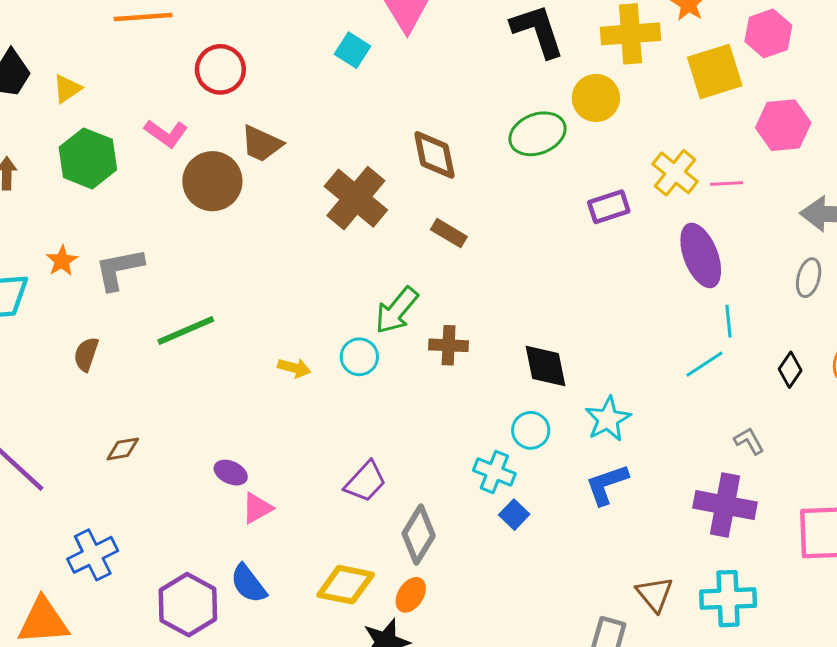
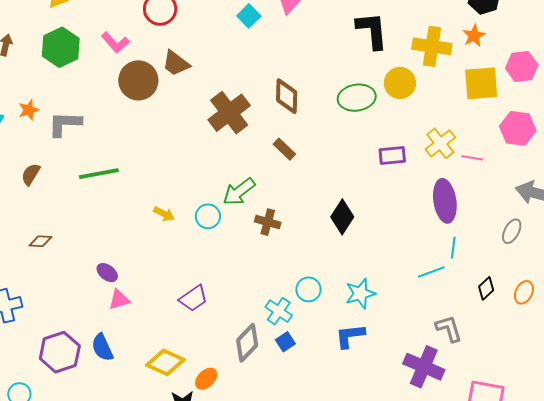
black diamond: (546, 366) -> (342, 217), moved, turned 32
gray L-shape: (749, 441) -> (449, 329), size x1.4
gray diamond: (419, 535) -> (247, 343), moved

